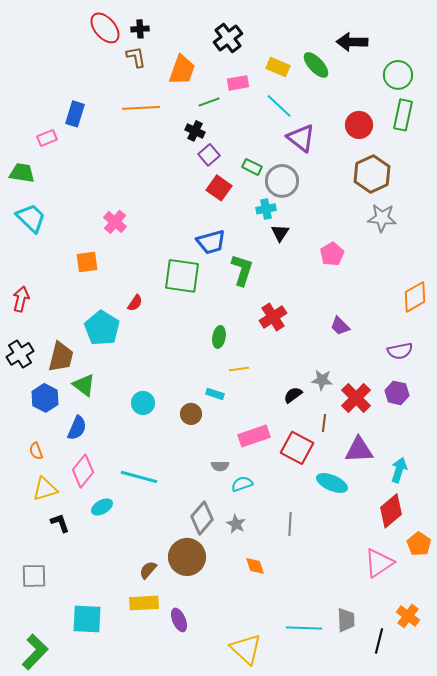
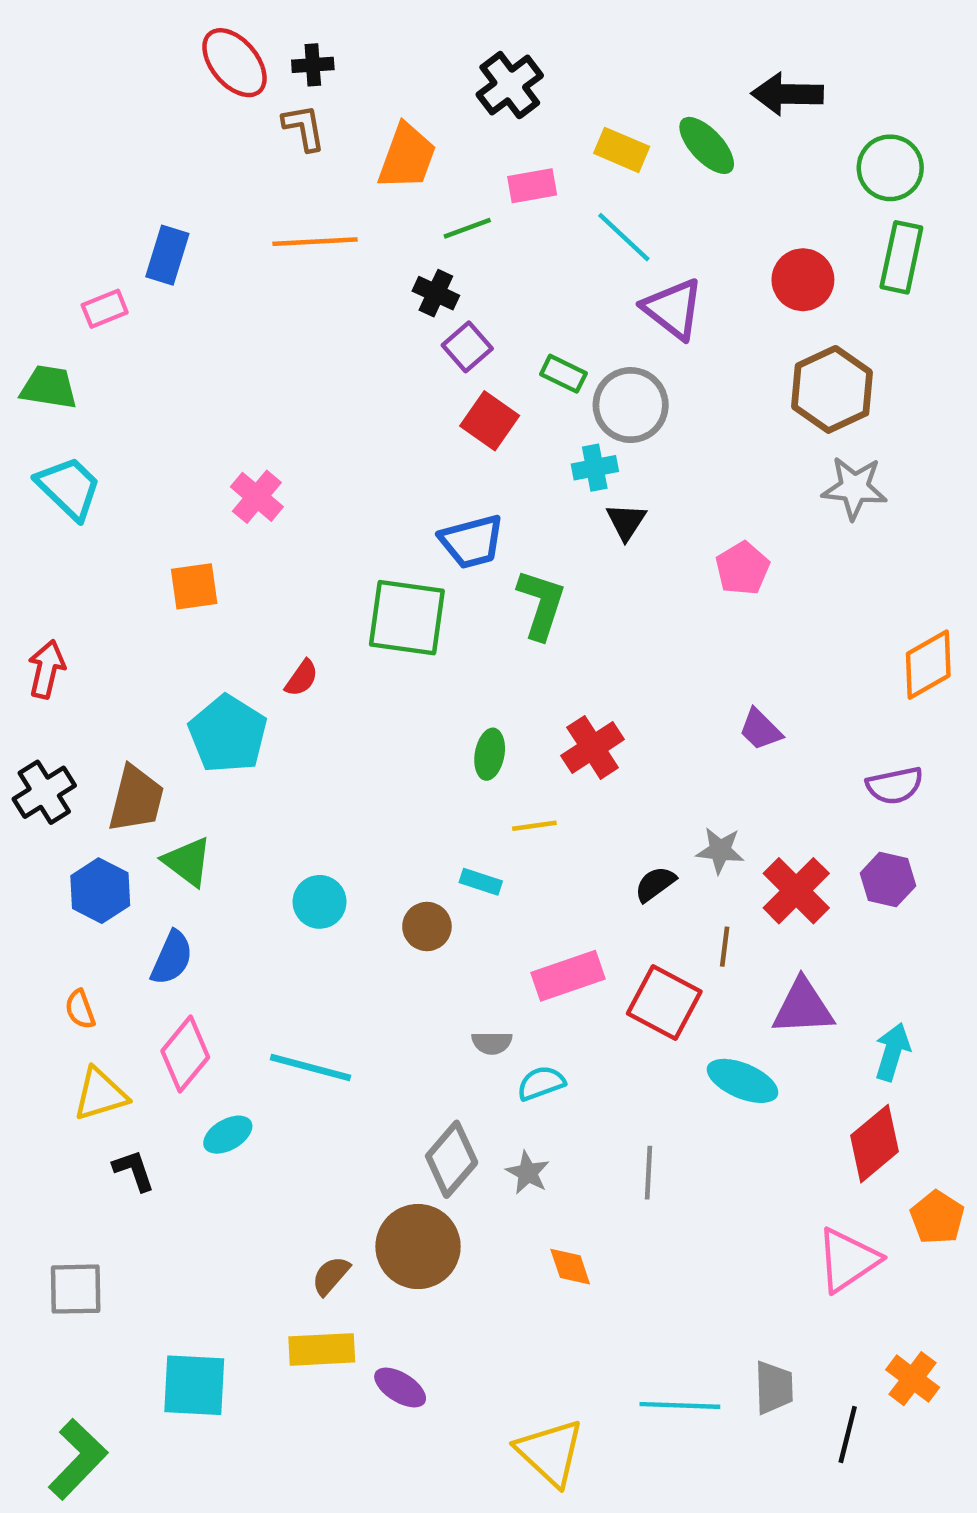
red cross: (273, 317) -> (593, 747), moved
purple ellipse: (179, 620) -> (400, 1387), turned -35

